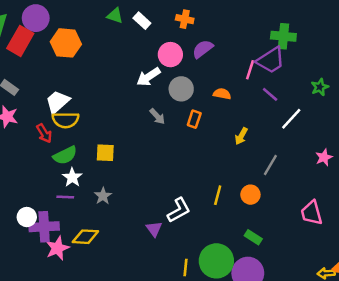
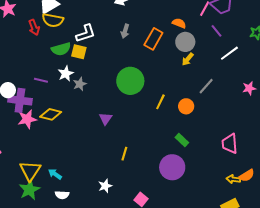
gray circle: (181, 89) -> (185, 42), moved
gray arrow: (157, 116) -> (125, 31), turned 48
orange rectangle: (194, 119) -> (153, 39), size x1.5
green semicircle: (65, 155) -> (61, 49), moved
white star: (72, 177) -> (66, 74), moved
gray star: (103, 196) -> (80, 84), moved
white L-shape: (179, 210) -> (86, 33), moved
pink trapezoid: (311, 213) -> (230, 144), moved
green circle: (216, 261) -> (130, 81), moved

